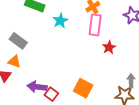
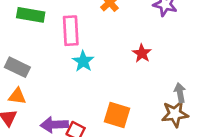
cyan star: (60, 21) -> (83, 61), moved
pink rectangle: (95, 25) -> (71, 31), moved

